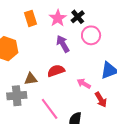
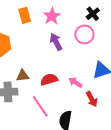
black cross: (78, 17) -> (93, 14), moved
red semicircle: (56, 71) -> (49, 80), moved

